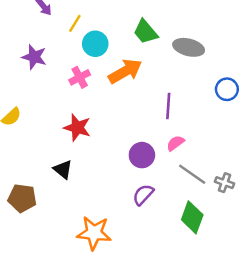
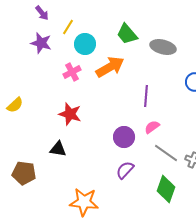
purple star: (34, 57) -> (41, 43), moved
black triangle: (63, 169) -> (58, 149), turned -30

